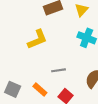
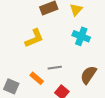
orange rectangle: (40, 89) -> (37, 78), moved

